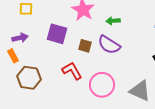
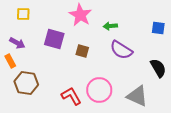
purple arrow: (20, 38) -> (17, 43), turned 42
purple semicircle: (109, 45) -> (121, 50), moved
red L-shape: (72, 71) -> (71, 96), moved

